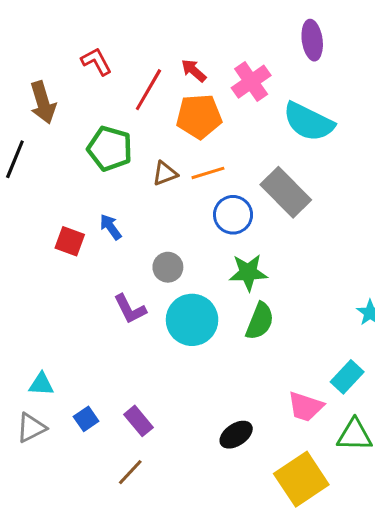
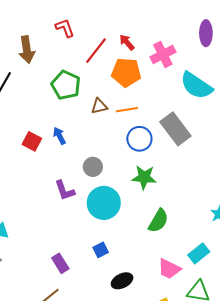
green semicircle: (260, 321) -> (158, 221), moved
blue square: (86, 419) -> (101, 250), moved

